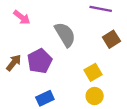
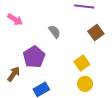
gray semicircle: (65, 35) -> (55, 32), size x0.6
brown arrow: (14, 63) -> (14, 74), moved

